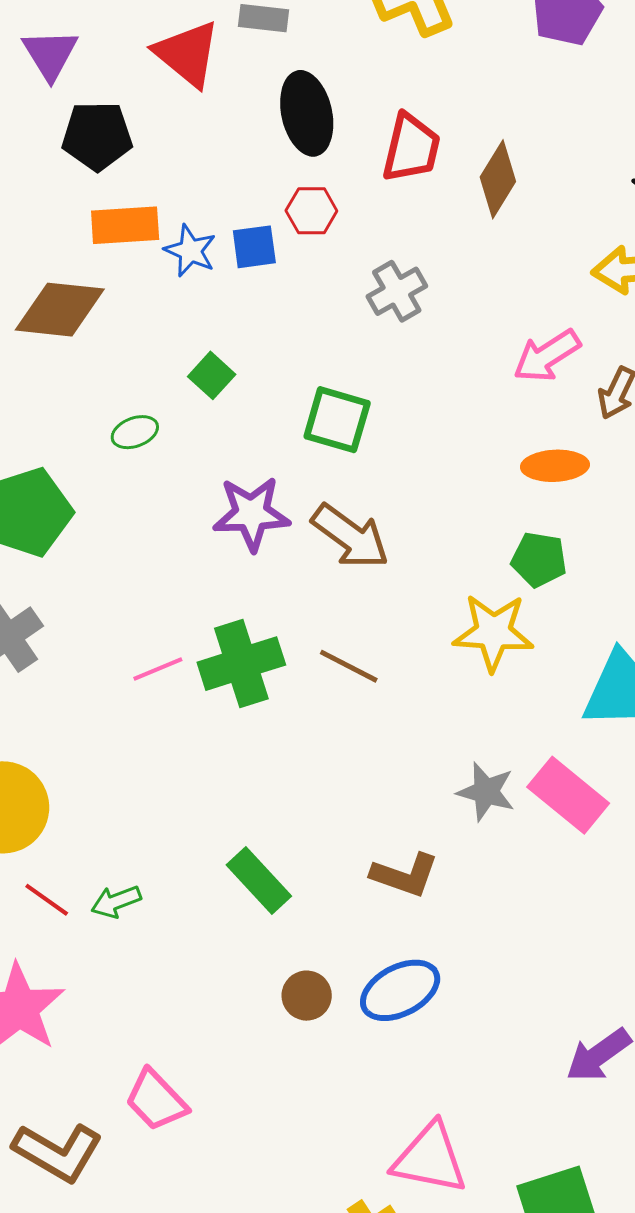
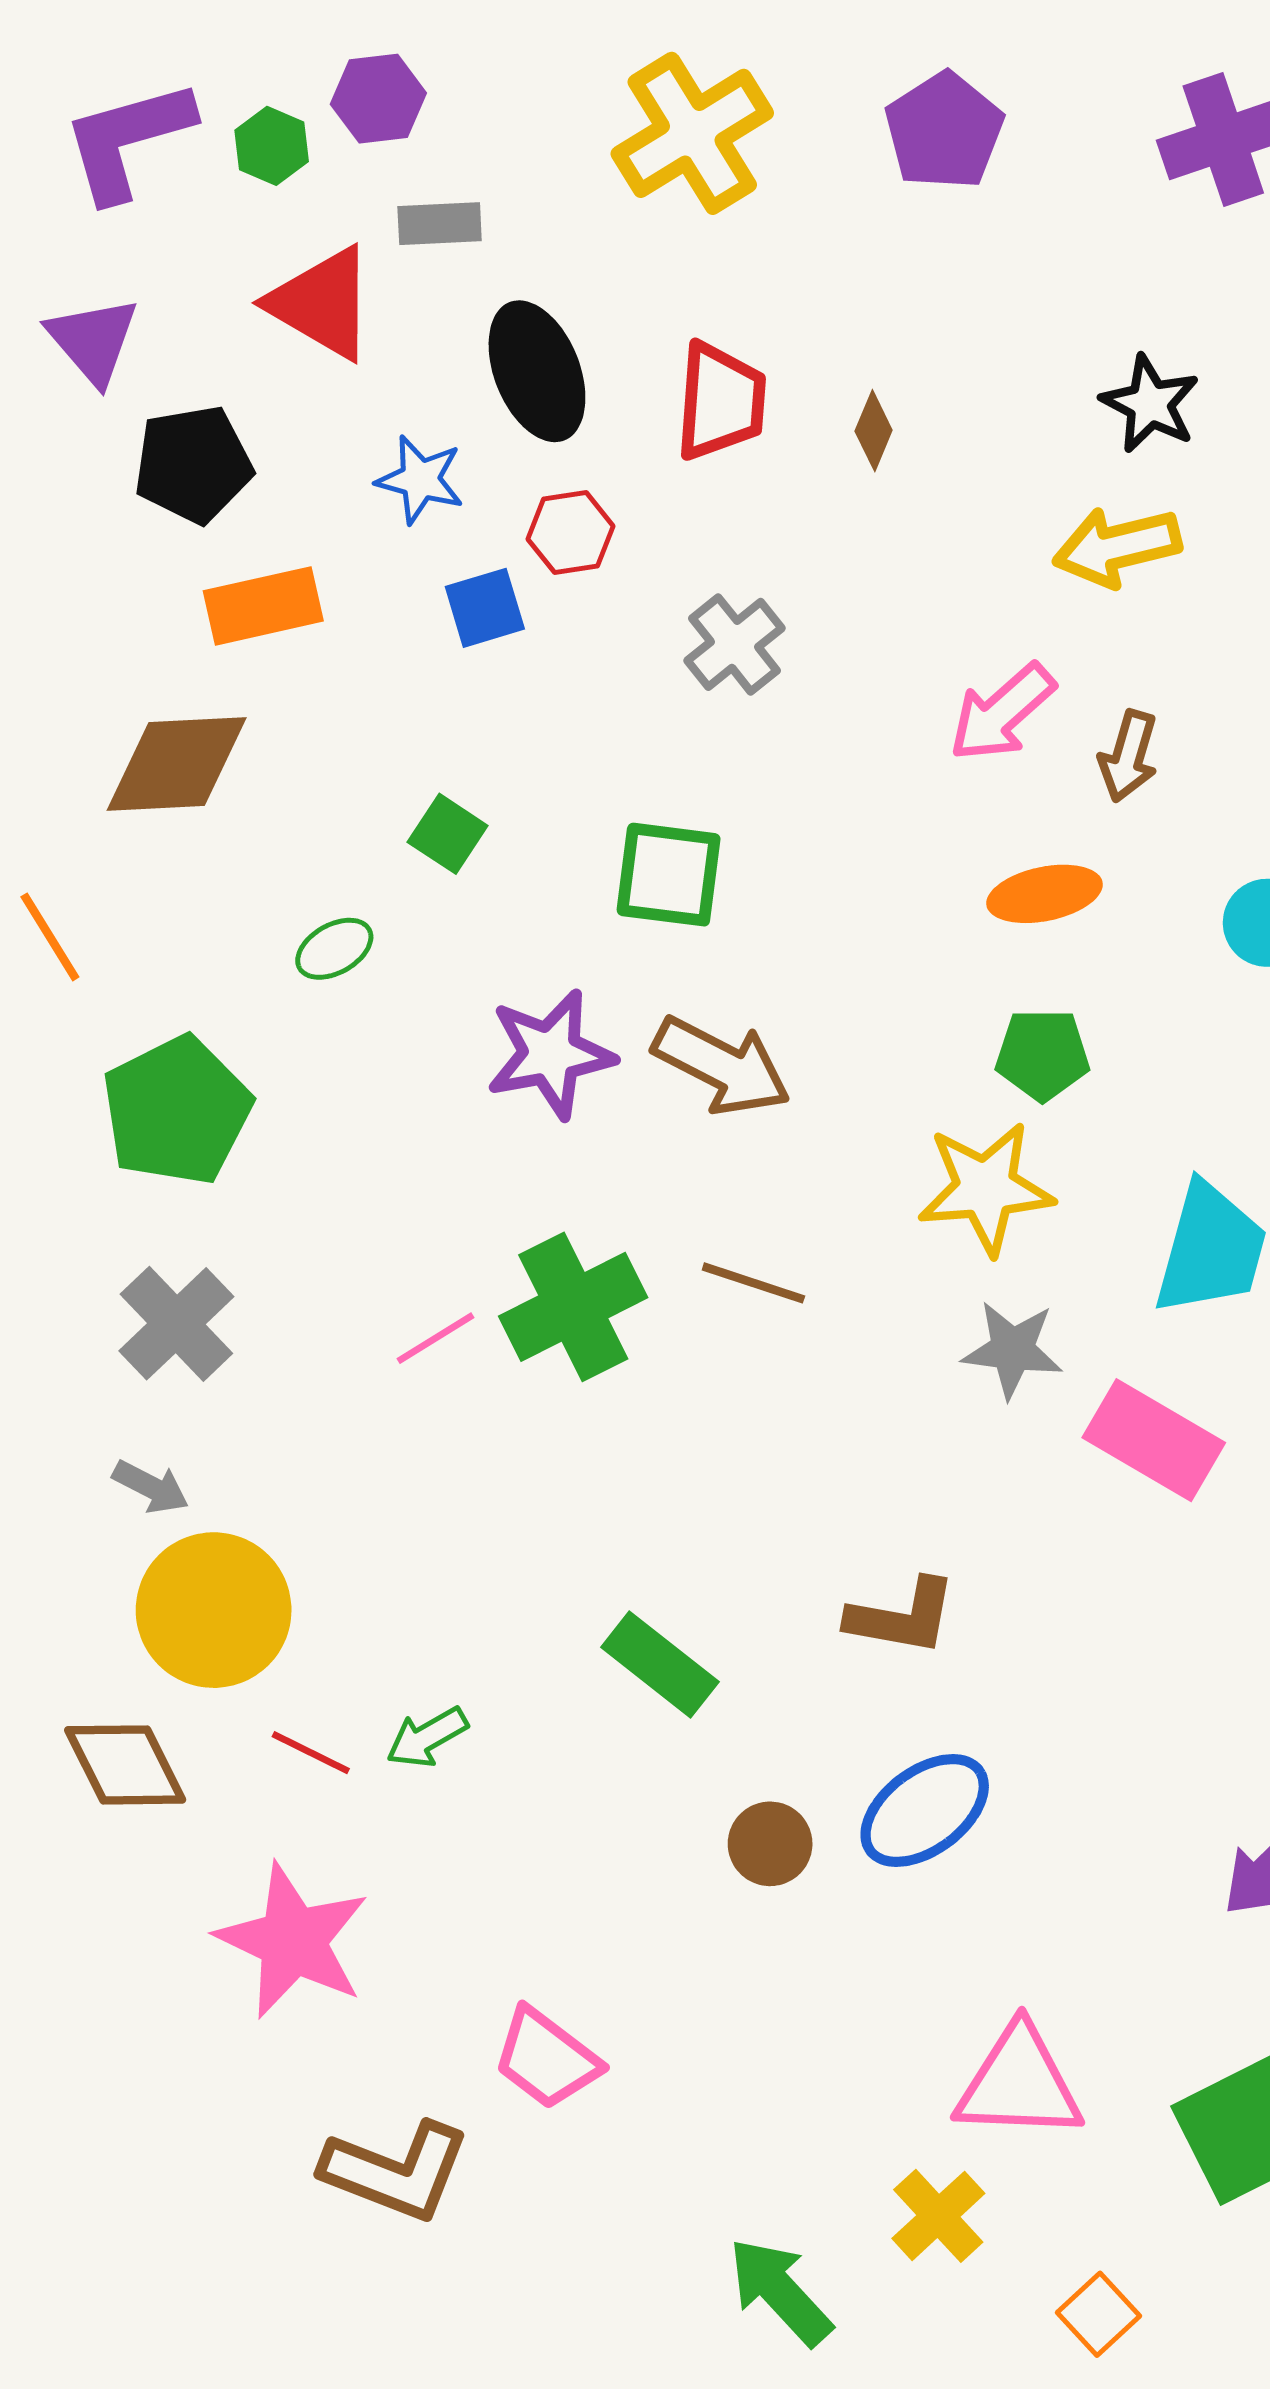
brown diamond: (498, 179) -> (874, 431), size x0.6
blue star: (190, 251) -> (420, 480), moved
gray star: (486, 792) -> (1012, 1350), moved

